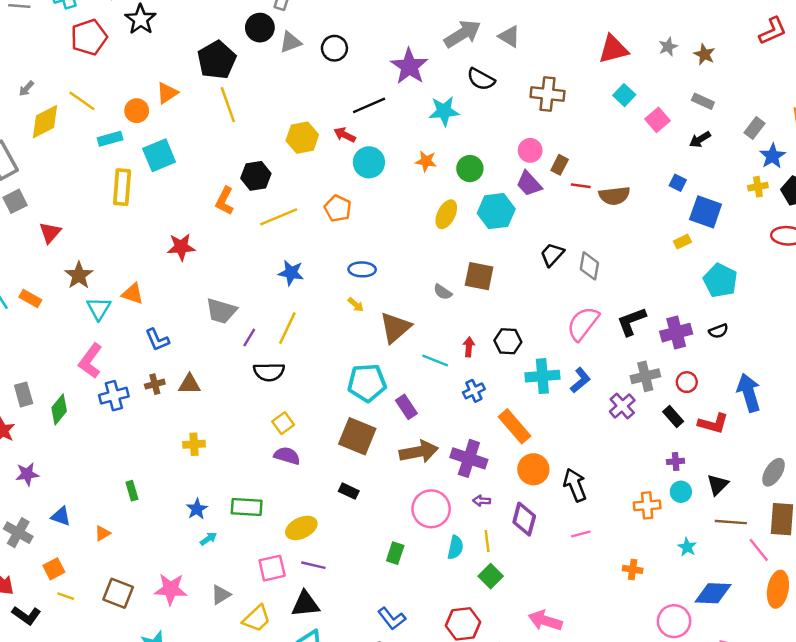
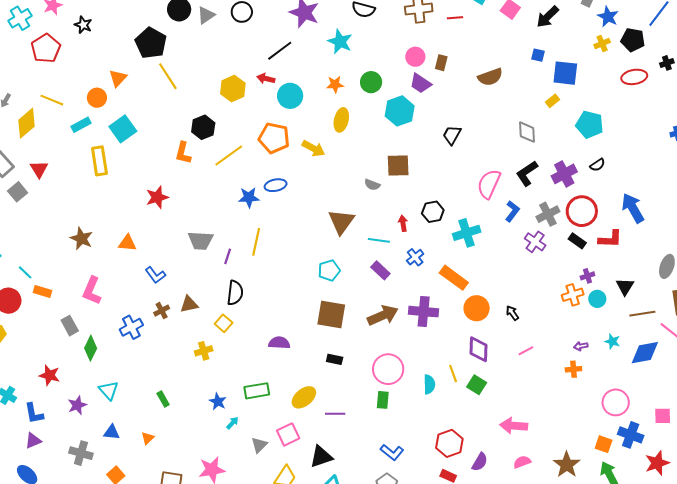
black star: (141, 19) -> (83, 25), size x0.7
cyan star: (444, 111) -> (340, 42), turned -30
black arrow: (700, 139) -> (548, 17), size x1.4
red line: (581, 186) -> (455, 18), moved
orange pentagon: (338, 208) -> (274, 138), size x1.4
yellow ellipse: (446, 214) -> (341, 120), moved
red triangle: (50, 232) -> (39, 169), moved
gray diamond: (589, 266) -> (527, 132), moved
blue ellipse: (362, 269) -> (276, 185), moved
orange rectangle: (30, 298) -> (43, 292), moved
yellow arrow: (356, 305) -> (313, 148), moved, size x1.6
cyan triangle: (99, 308) -> (109, 390), moved
pink L-shape: (90, 361) -> (92, 291), moved
black semicircle: (269, 372) -> (235, 293), moved, turned -70
blue L-shape: (580, 380) -> (512, 211), moved
red circle: (687, 382) -> (582, 211), size x1.8
cyan pentagon: (367, 383) -> (329, 270), size x0.7
gray rectangle: (24, 394) -> (70, 326), moved
purple rectangle: (406, 407) -> (380, 270), moved
yellow square: (283, 423) -> (224, 323), moved
black arrow: (575, 485) -> (512, 313), size x0.6
purple arrow: (482, 501) -> (581, 346), moved
orange cross: (647, 505) -> (573, 295), moved
pink circle: (431, 509) -> (388, 369), moved
purple line: (313, 565) -> (335, 414), moved
green square: (491, 576) -> (477, 385), moved
blue diamond: (713, 593) -> (645, 353), moved
gray triangle: (221, 595) -> (259, 445), moved

